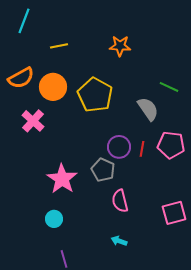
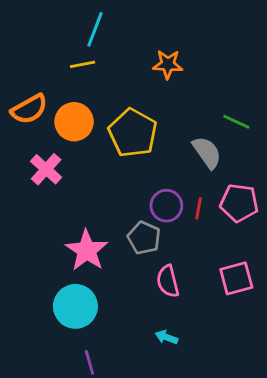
cyan line: (24, 21) -> (95, 29), moved
pink square: (174, 213) -> (236, 278), moved
cyan circle: (54, 219) -> (75, 306), size x1.8

